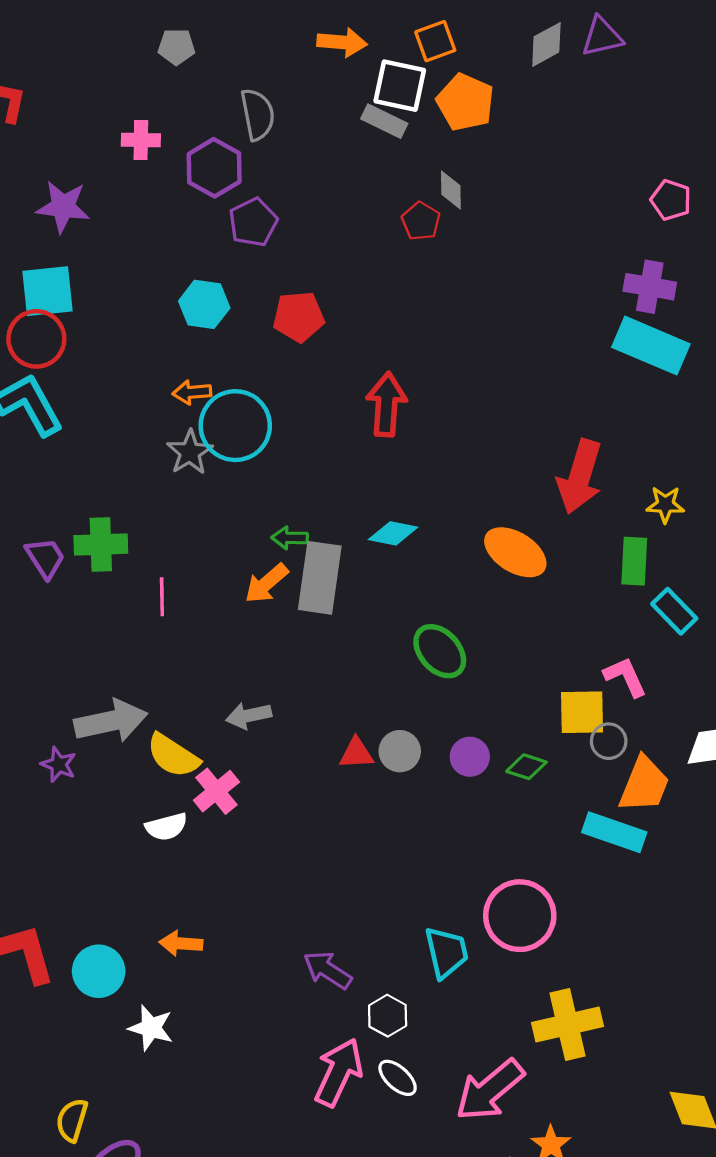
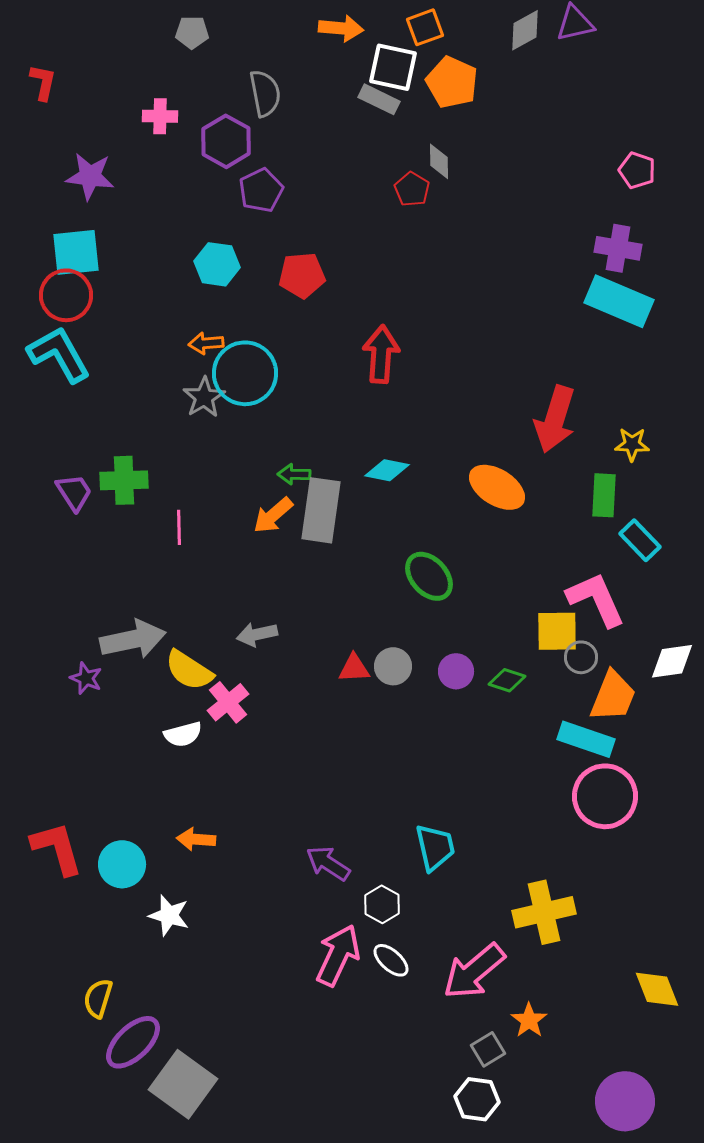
pink L-shape: (625, 677) -> (596, 599), size x1.5
pink circle: (520, 916) -> (605, 796), moved

